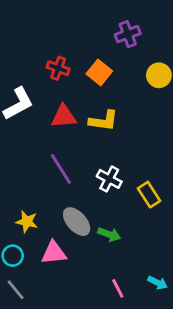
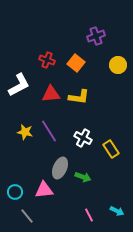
yellow star: (27, 222) -> (25, 132), moved
gray ellipse: (77, 222) -> (60, 168), turned 65
gray line: (16, 290) -> (27, 216), moved

